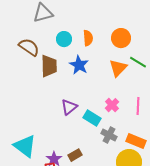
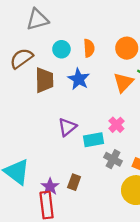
brown semicircle: (29, 47) -> (21, 58), turned -70
cyan rectangle: (92, 118) -> (94, 140), turned -42
brown rectangle: (75, 155) -> (74, 182), turned -40

